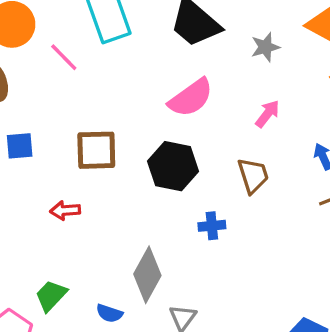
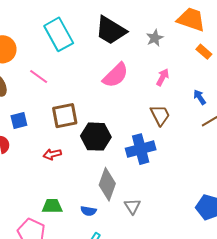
pink line: (64, 57) -> (39, 77), moved
black hexagon: (173, 166) -> (96, 137), moved
blue cross: (212, 226) -> (141, 149), size x1.8
green trapezoid: (51, 296) -> (52, 206), turned 55

